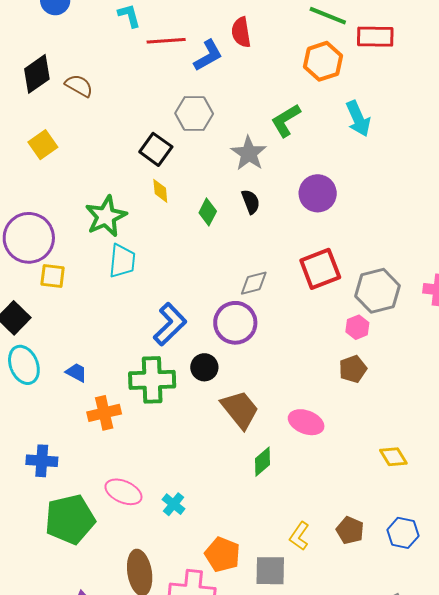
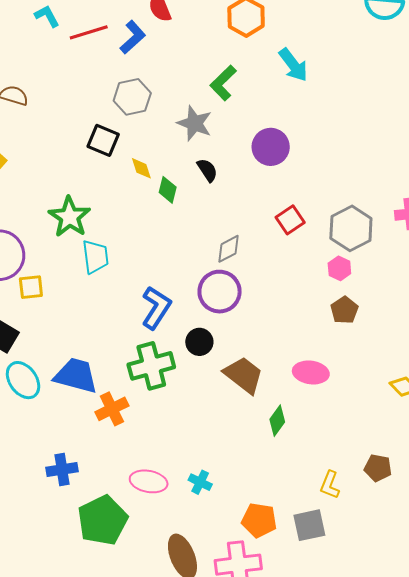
yellow diamond: (160, 191) -> (141, 168), moved
red square: (320, 269) -> (290, 220), size x0.7
blue trapezoid: (76, 372) -> (76, 376), size x2.0

